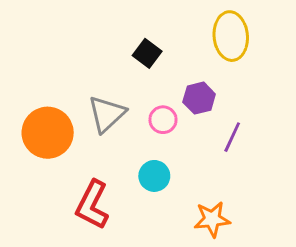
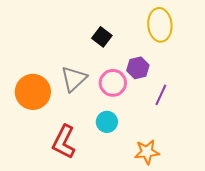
pink circle: (163, 120) -> (113, 83), size x1.4

